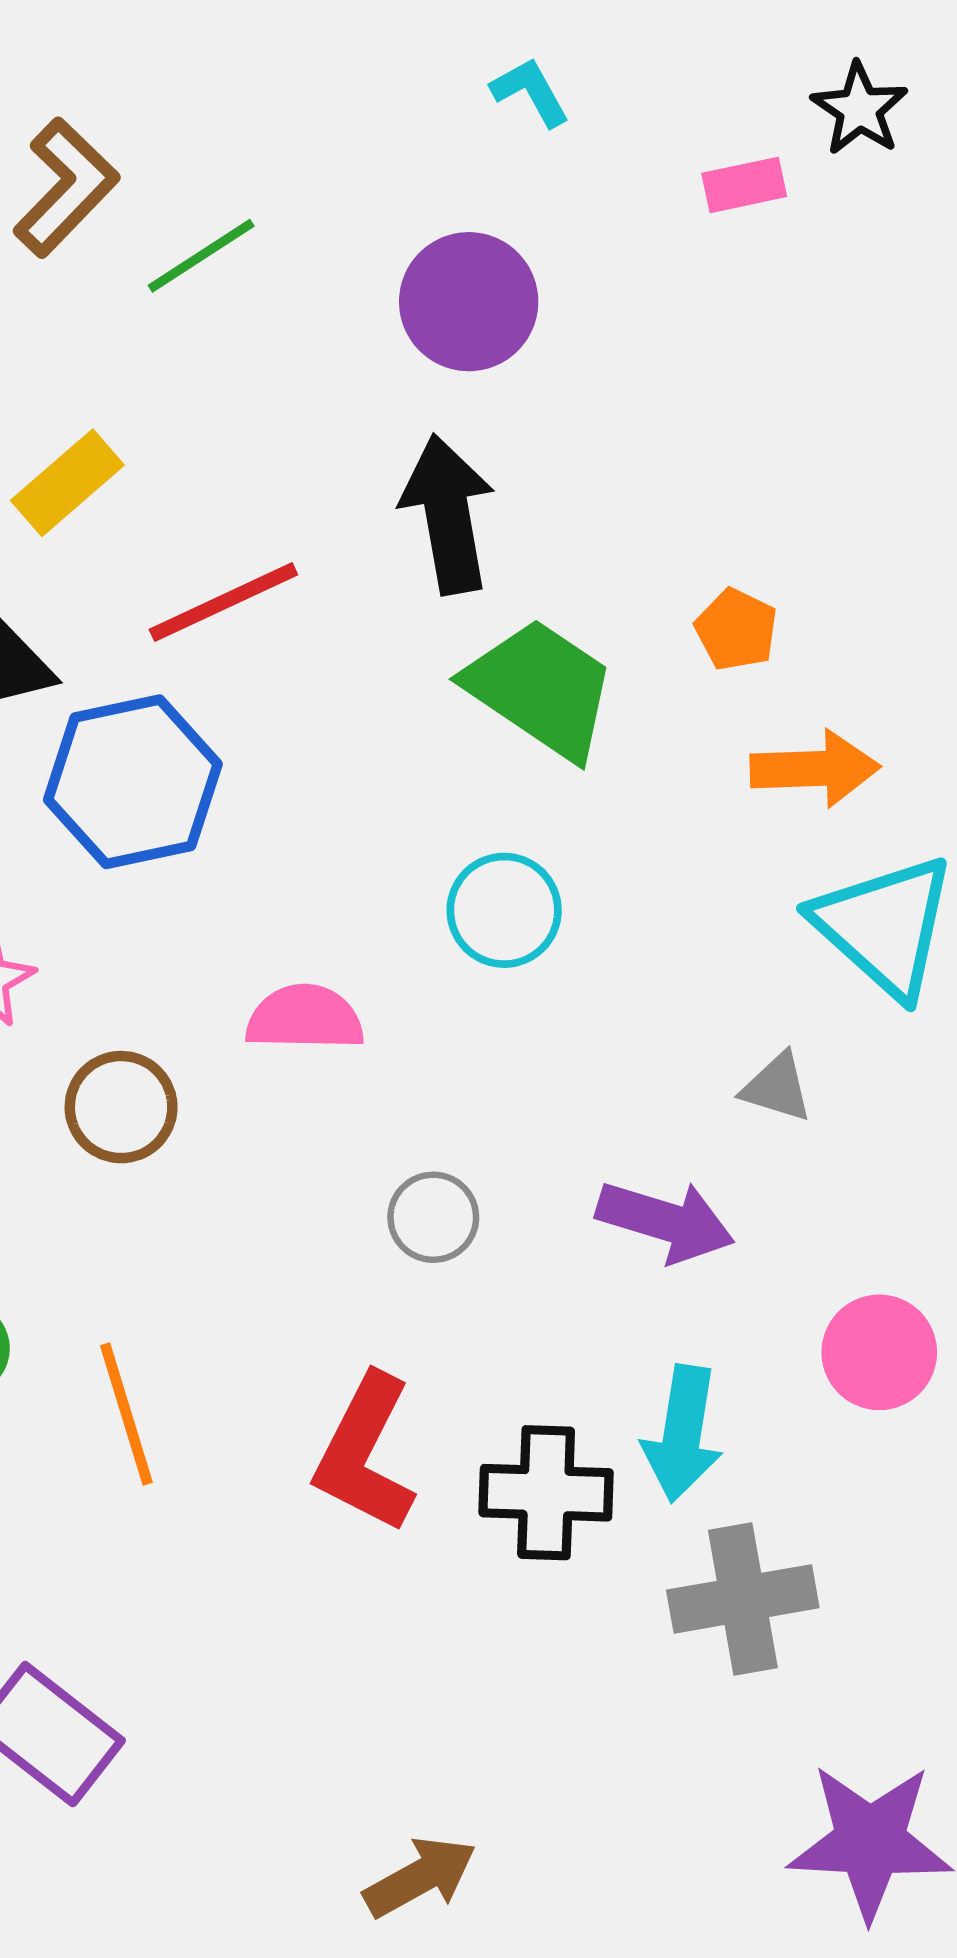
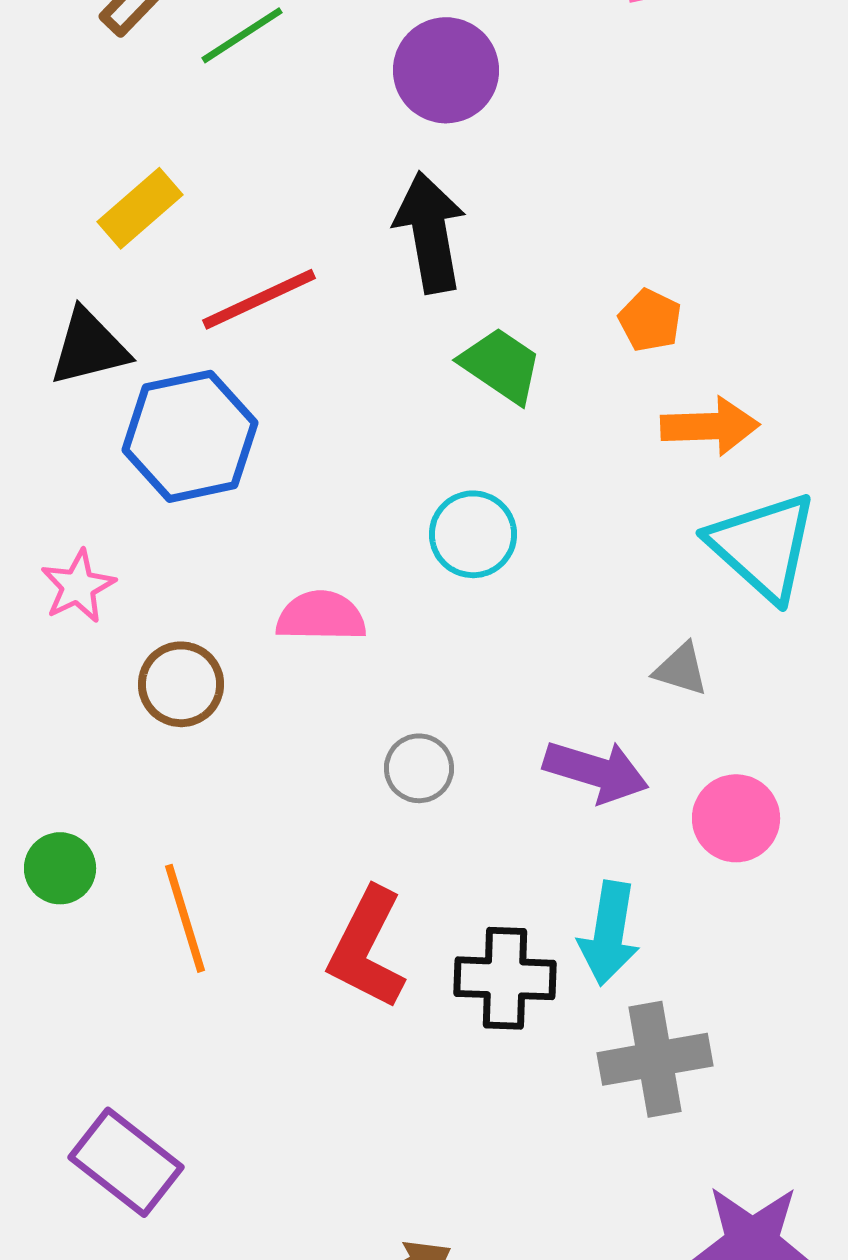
green trapezoid: (541, 689) -> (501, 365), size x0.7
pink circle: (879, 1352) -> (736, 818), moved

